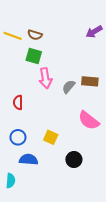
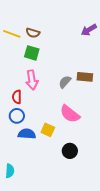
pink arrow: (45, 78) -> (32, 80), moved
pink semicircle: (89, 120) -> (70, 114), moved
blue circle: (18, 137) -> (17, 116), moved
blue semicircle: (29, 159) -> (27, 134), moved

